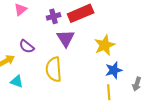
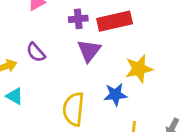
yellow semicircle: (54, 69) -> (74, 109), moved
blue star: (114, 70) -> (115, 95), moved

